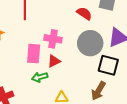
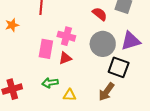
green arrow: (40, 77) -> (50, 83), moved

